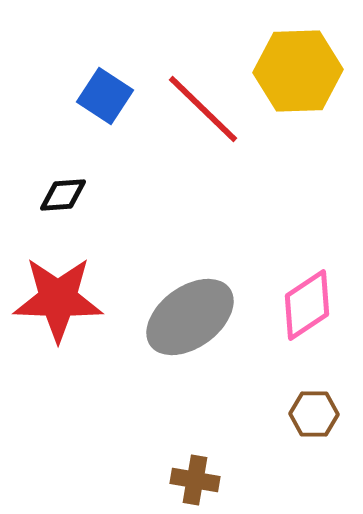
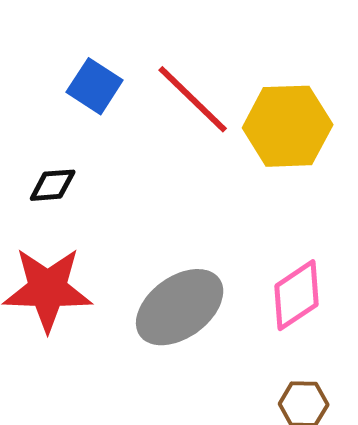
yellow hexagon: (298, 71) -> (288, 126), moved

